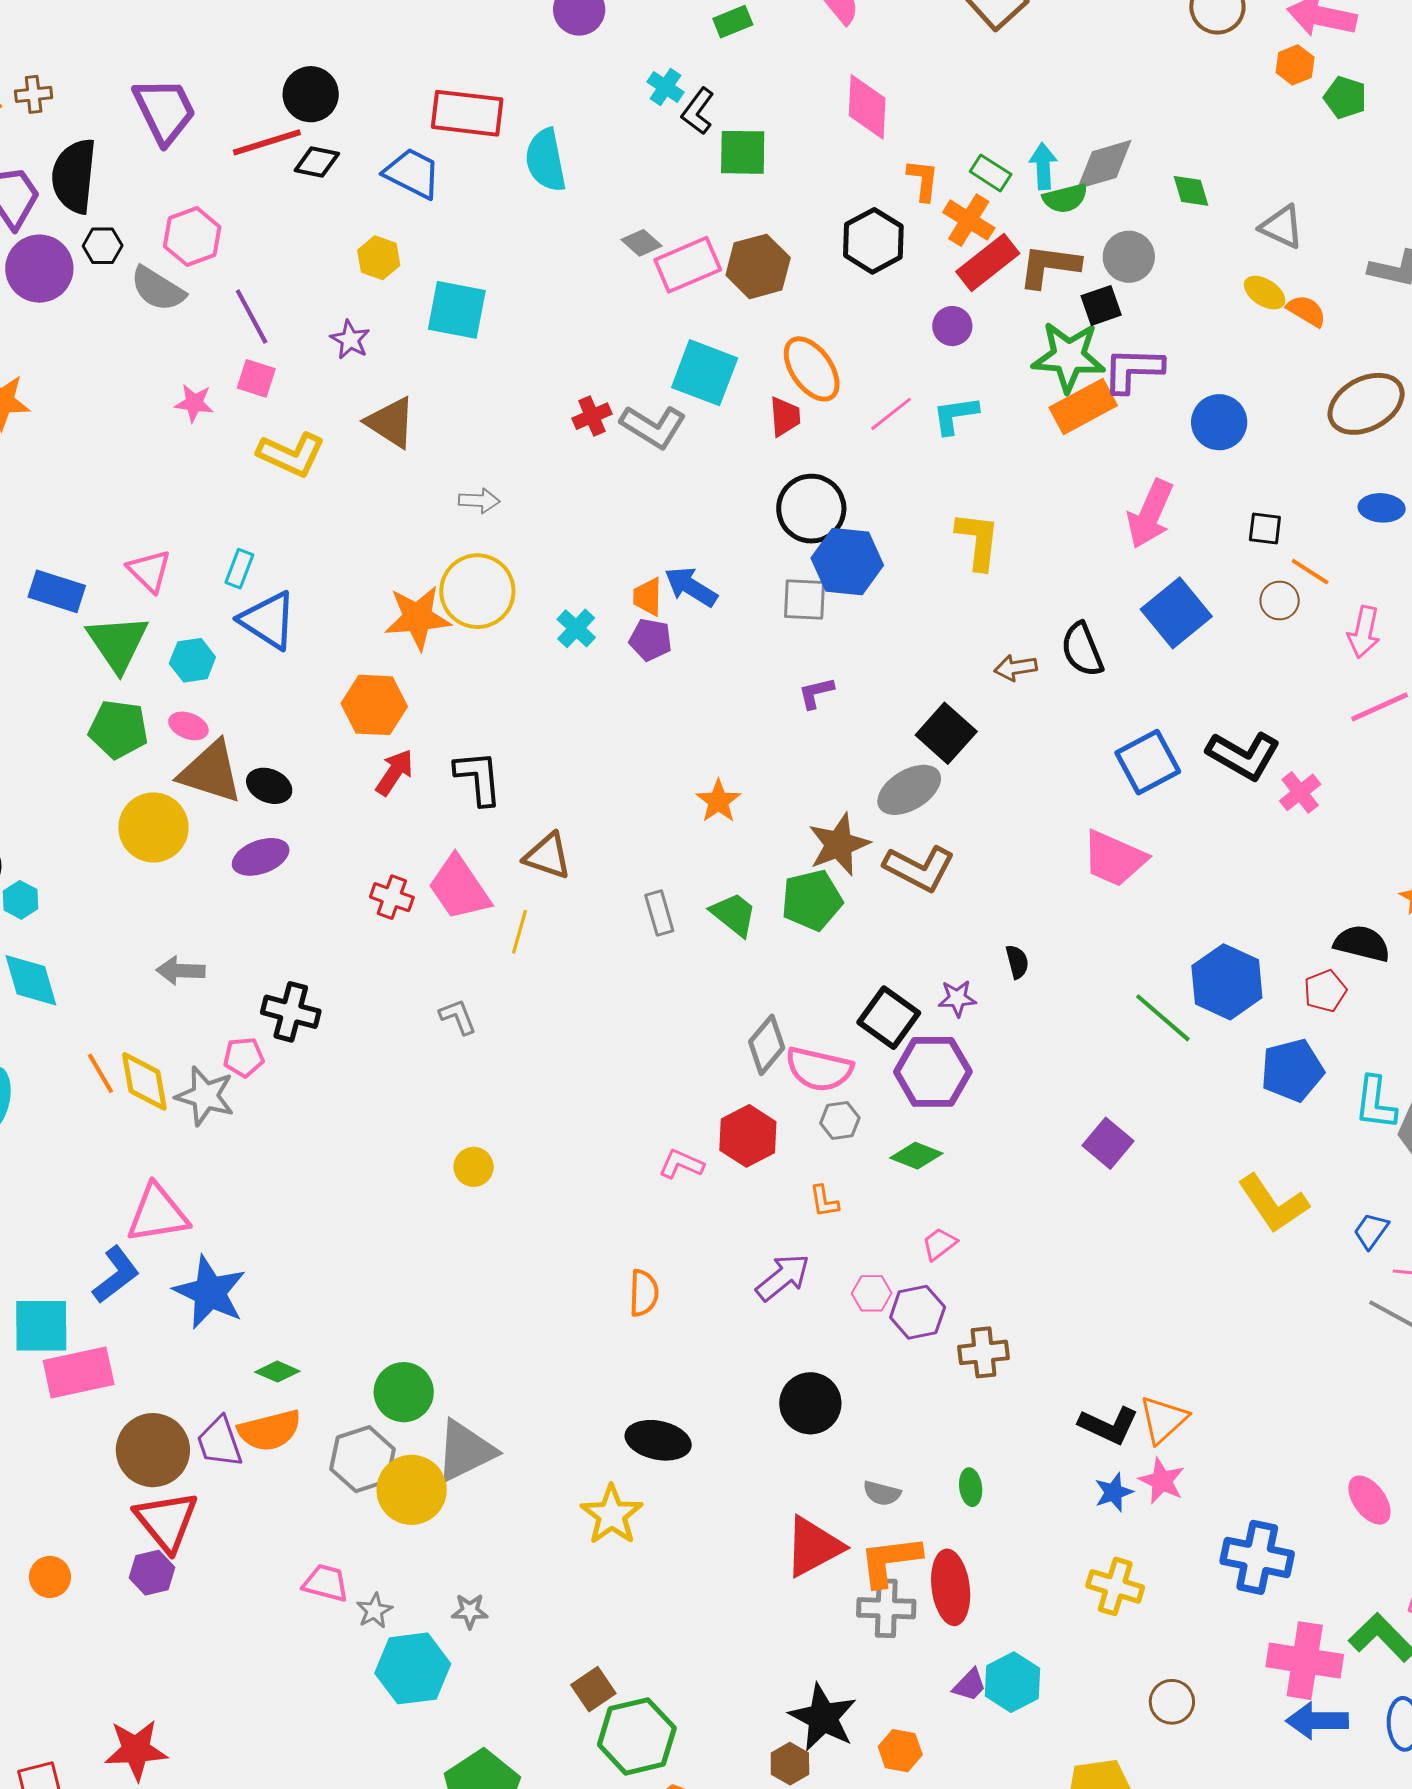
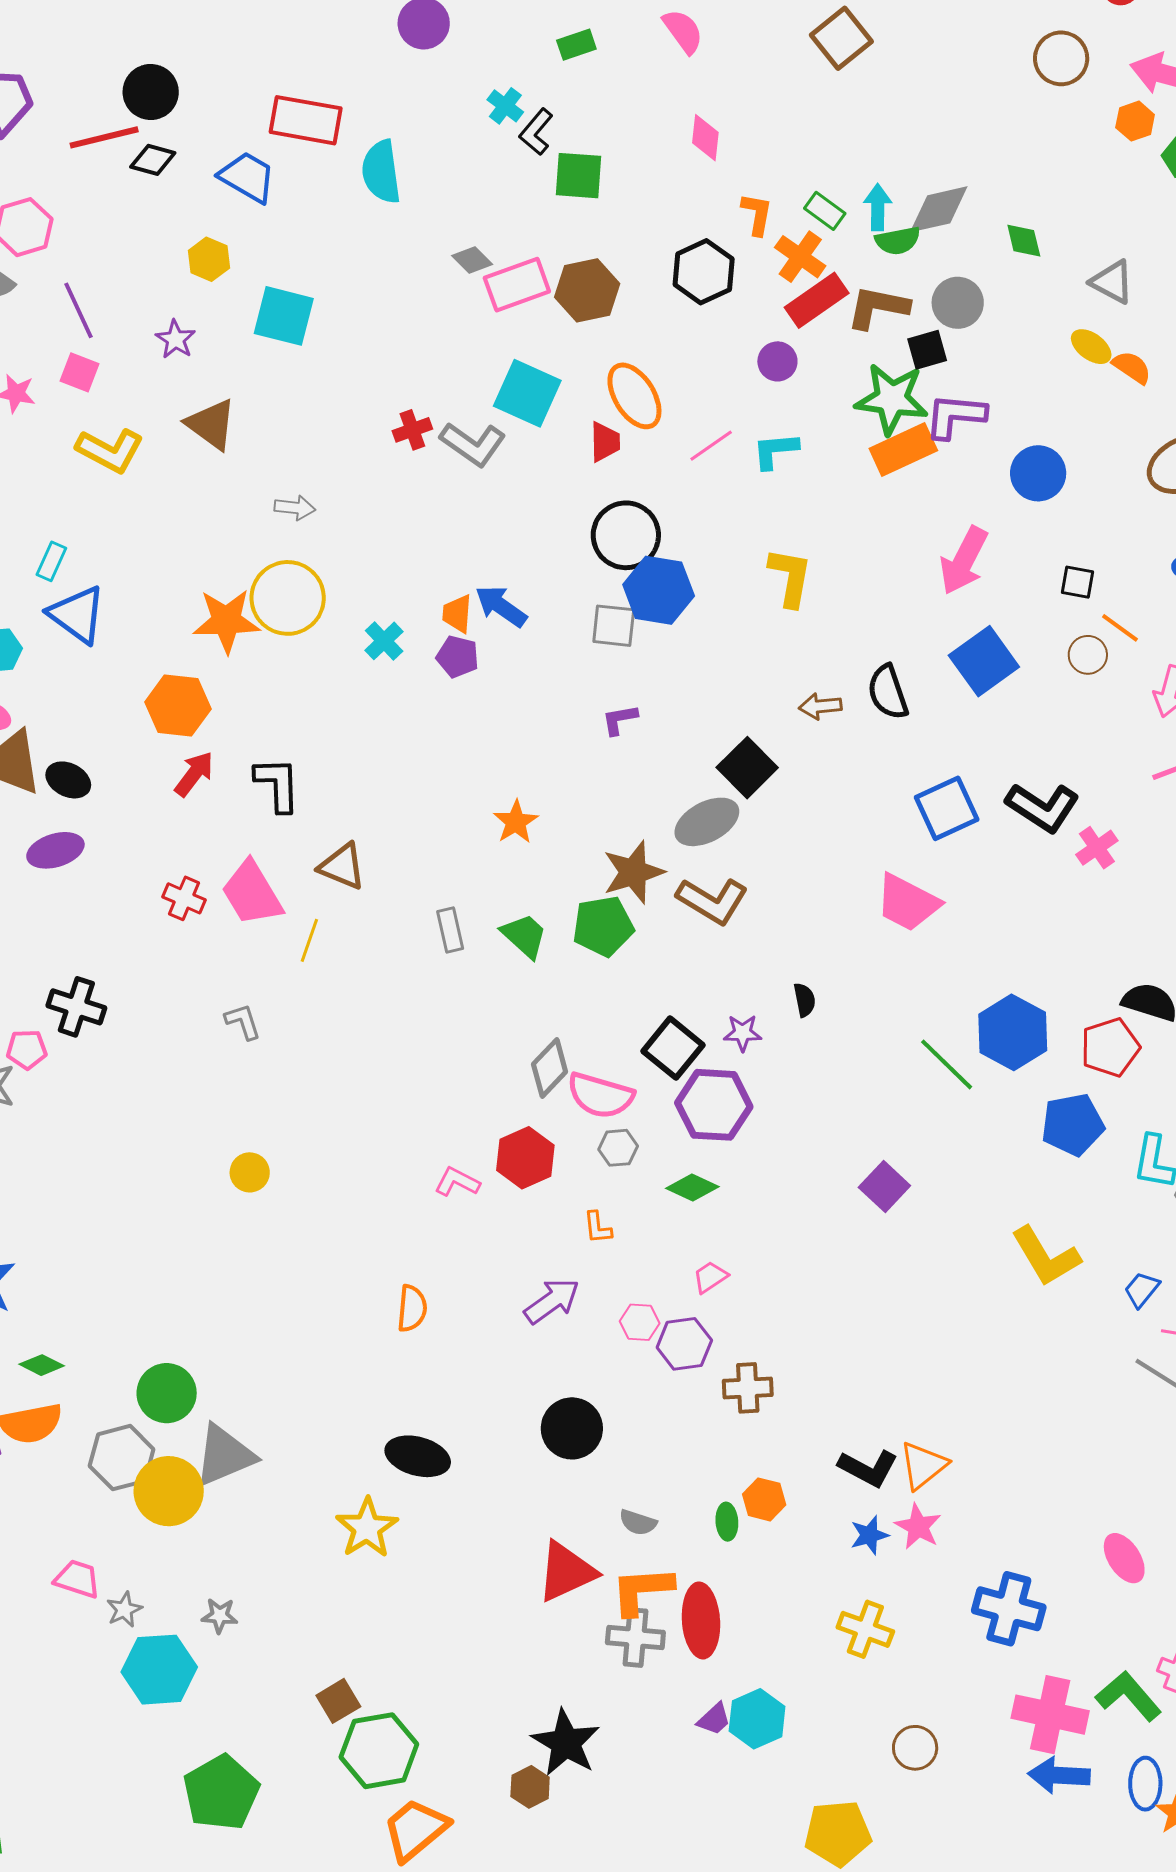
pink diamond: (867, 107) -> (705, 138), size x0.7
red pentagon: (1325, 991) -> (1110, 1047), size x1.4
orange hexagon: (900, 1751) -> (764, 1499), moved

